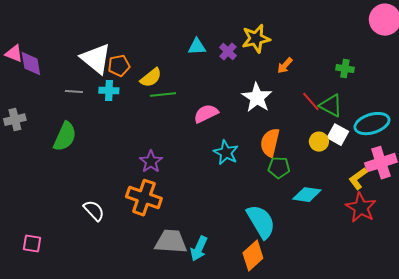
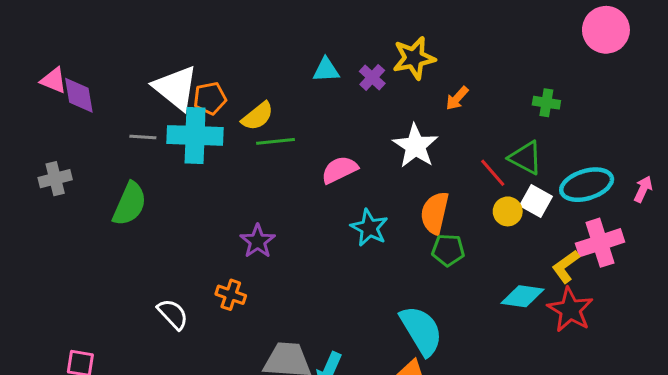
cyan cross: (109, 91) -> (195, 135), size x1.8
red line: (311, 102) -> (493, 173), moved
cyan diamond: (307, 195) -> (523, 296), moved
orange cross: (144, 198) -> (231, 295), moved, size x0.6

